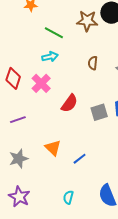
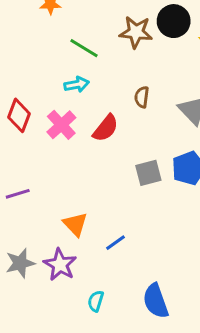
red semicircle: (69, 103) -> (106, 128), moved
purple line: (18, 120) -> (18, 194), moved
gray star: (19, 159) -> (20, 263), moved
purple star: (19, 197) -> (60, 265), moved

